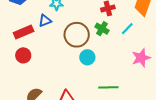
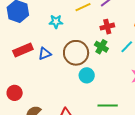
blue triangle: (45, 21) -> (45, 54), moved
red circle: (23, 55) -> (15, 93), moved

